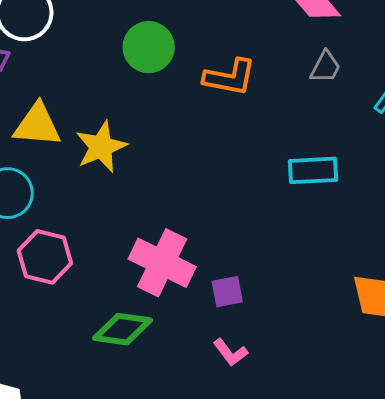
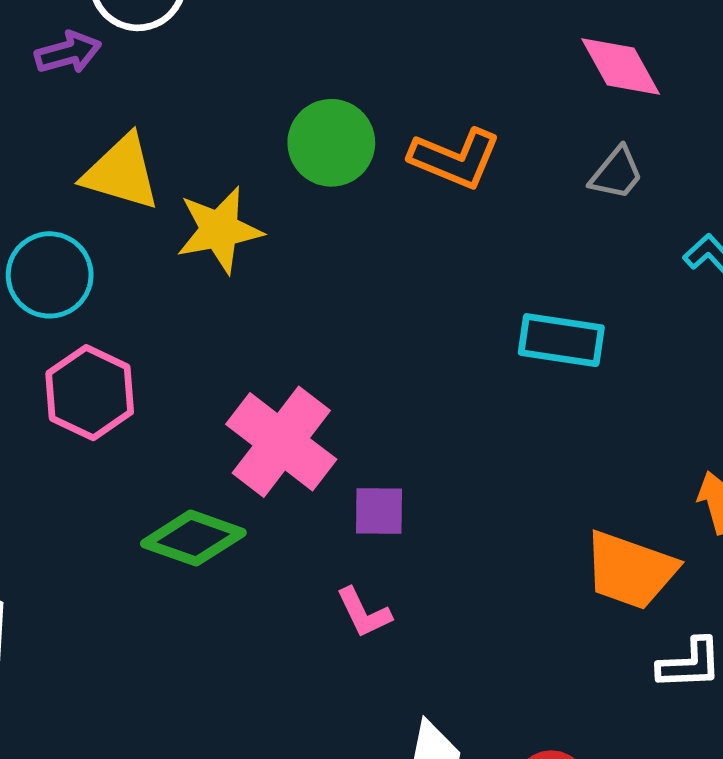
green circle: (149, 47) -> (331, 143), moved

